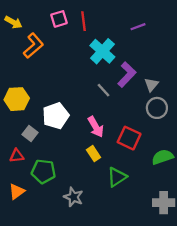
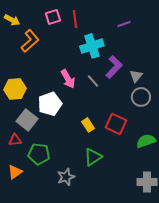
cyan cross: (102, 51) -> (92, 46), turned 30
pink arrow: (96, 127) -> (68, 79), moved
gray square: (30, 134) -> (27, 120), size x1.5
yellow rectangle: (93, 154) -> (88, 125), moved
green triangle: (117, 177) -> (93, 157), moved
gray star: (73, 197) -> (66, 177), turned 30

